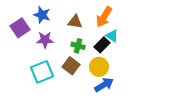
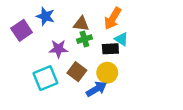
purple star: (45, 40) -> (58, 49), moved
black rectangle: (102, 45) -> (110, 49), turned 42
green cross: (78, 46) -> (84, 39), moved, turned -32
blue arrow: (104, 85) -> (96, 89), moved

